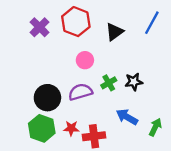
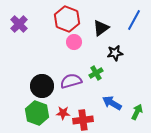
purple cross: (40, 27) -> (19, 24), moved
pink circle: (85, 60) -> (74, 42), moved
black star: (134, 82) -> (115, 53), moved

